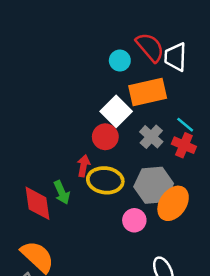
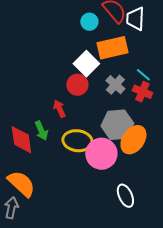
red arrow: (84, 166) -> (59, 109), turned -36
yellow ellipse: (105, 180) -> (77, 141), moved
pink circle: (134, 220) -> (101, 154), size x1.6

